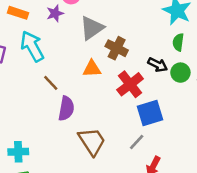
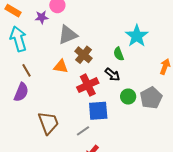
green semicircle: (178, 42) -> (119, 54), moved, turned -40
green circle: (180, 73) -> (128, 97), moved
purple semicircle: (66, 108) -> (21, 92), moved

